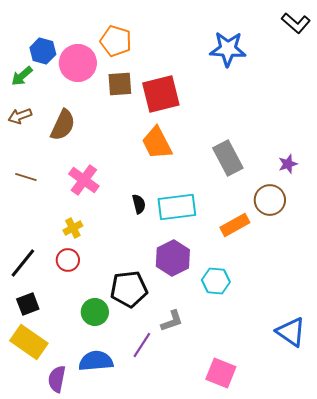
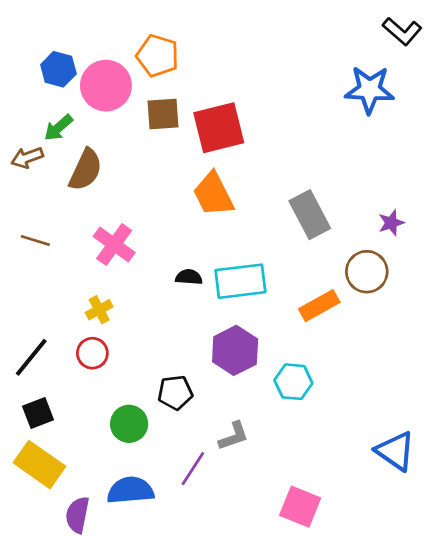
blue star: (228, 49) -> (369, 90), moved
green arrow: (22, 76) -> (58, 128), moved
black semicircle: (139, 204) -> (189, 277), turned -72
black pentagon: (129, 289) -> (175, 393), size x0.7

